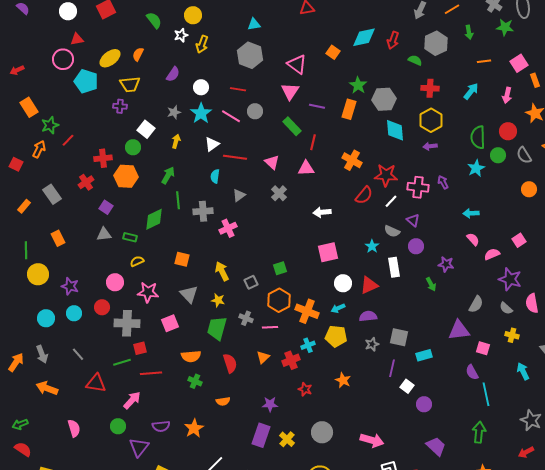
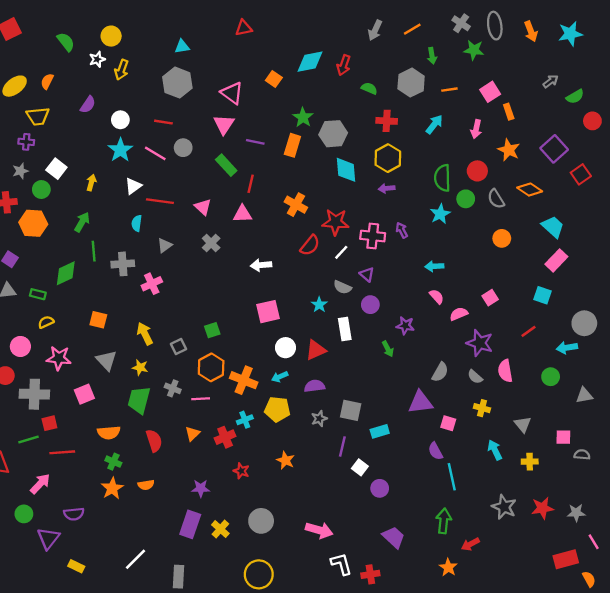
gray hexagon: (436, 43) -> (411, 83), moved
gray star: (174, 112) -> (20, 171), moved
orange star: (194, 428) -> (112, 488), moved
red arrow: (526, 452) -> (470, 544), moved

